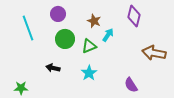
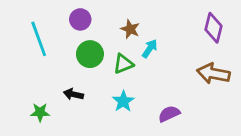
purple diamond: (134, 16) -> (213, 28), moved
purple semicircle: (131, 85) -> (169, 114), moved, turned 98
green star: (21, 88) -> (40, 112), moved

